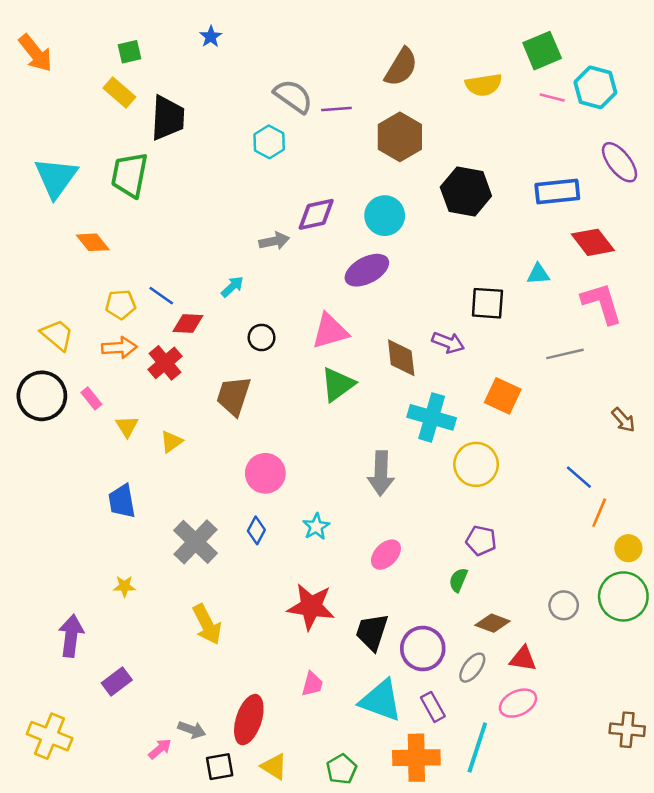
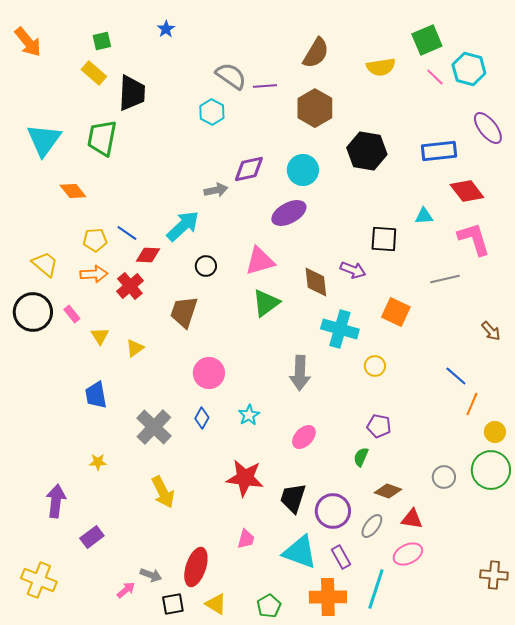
pink line: (552, 98) -> (435, 77), turned 30
cyan arrow: (232, 287) -> (183, 226), size x1.8
yellow circle: (476, 464) -> (375, 366), size x0.6

